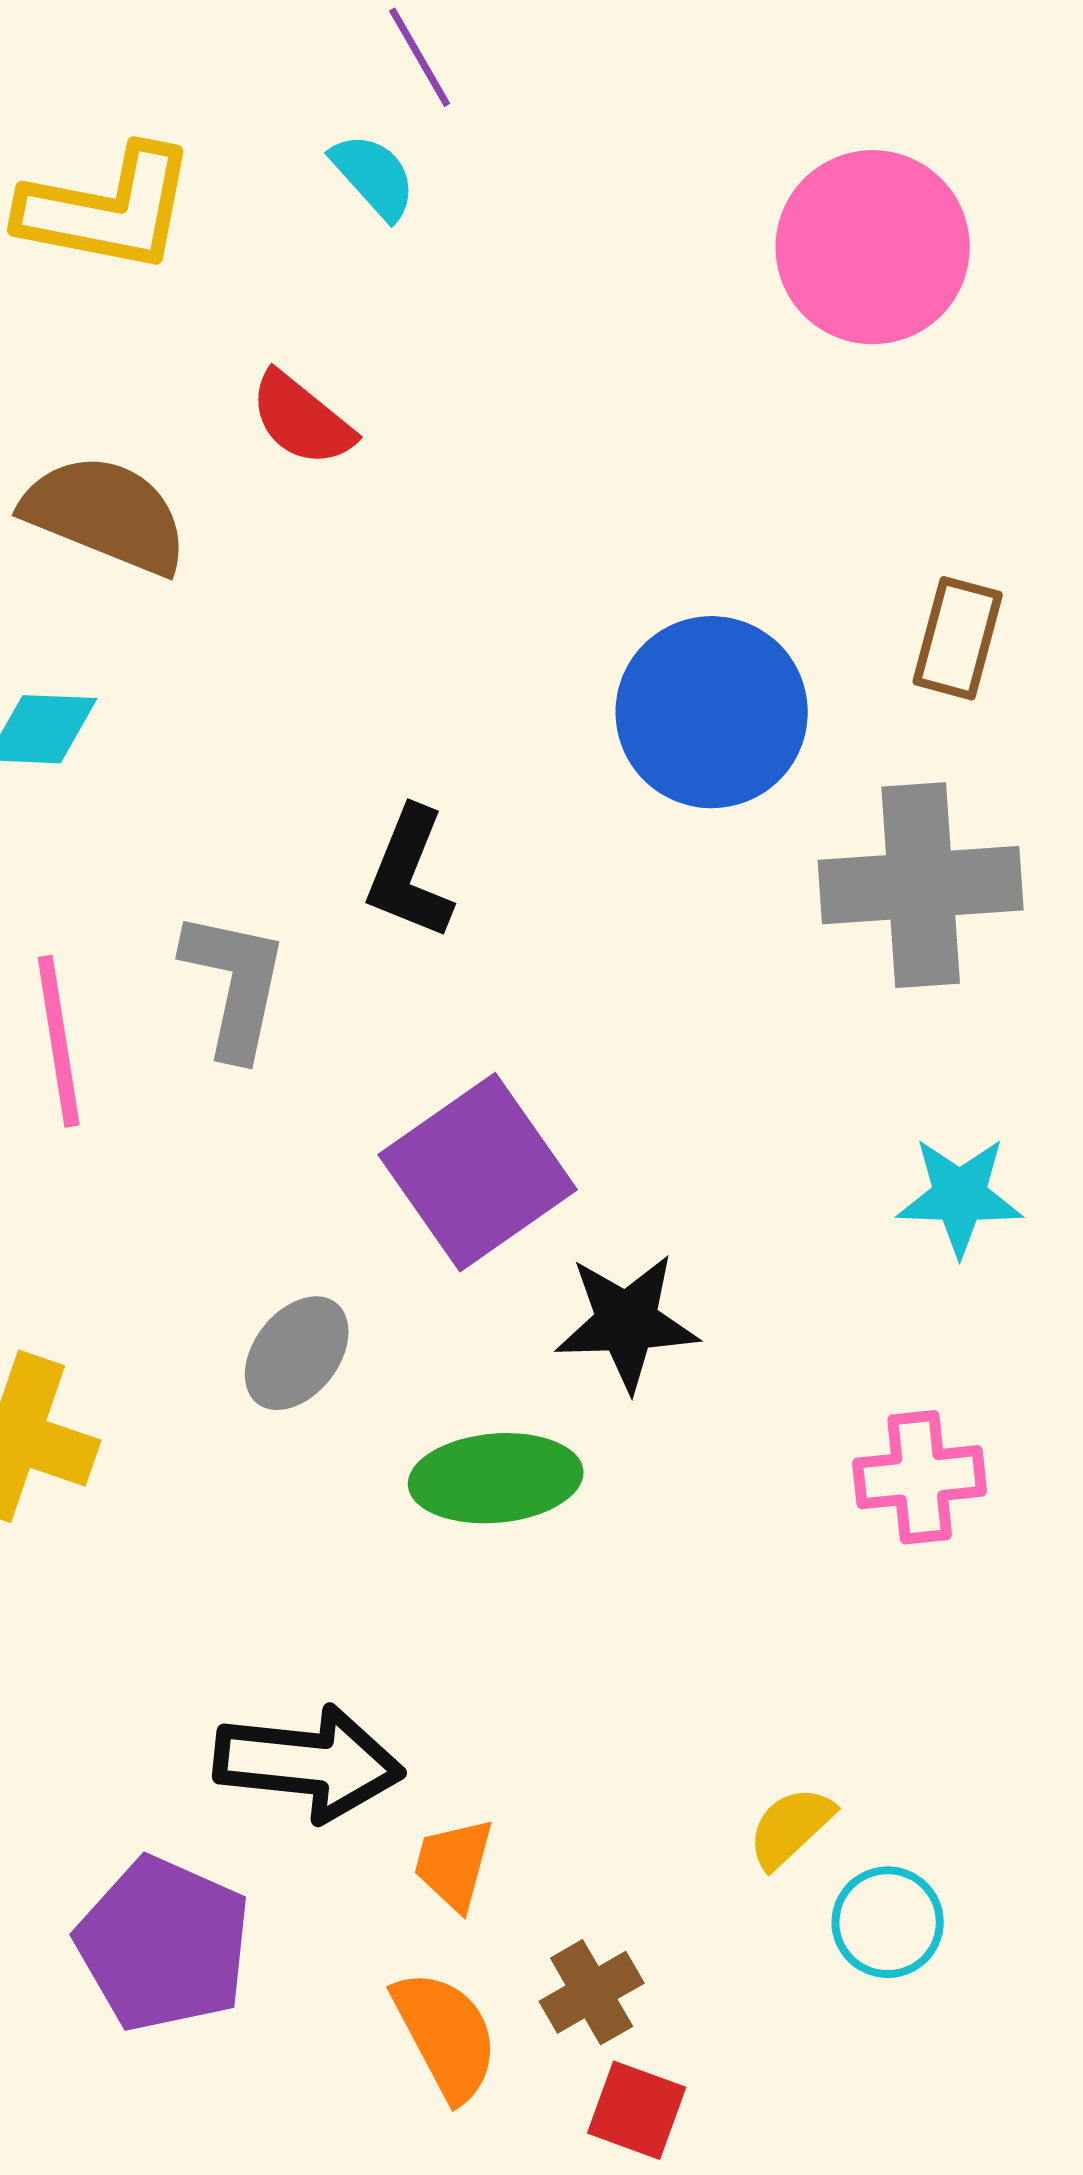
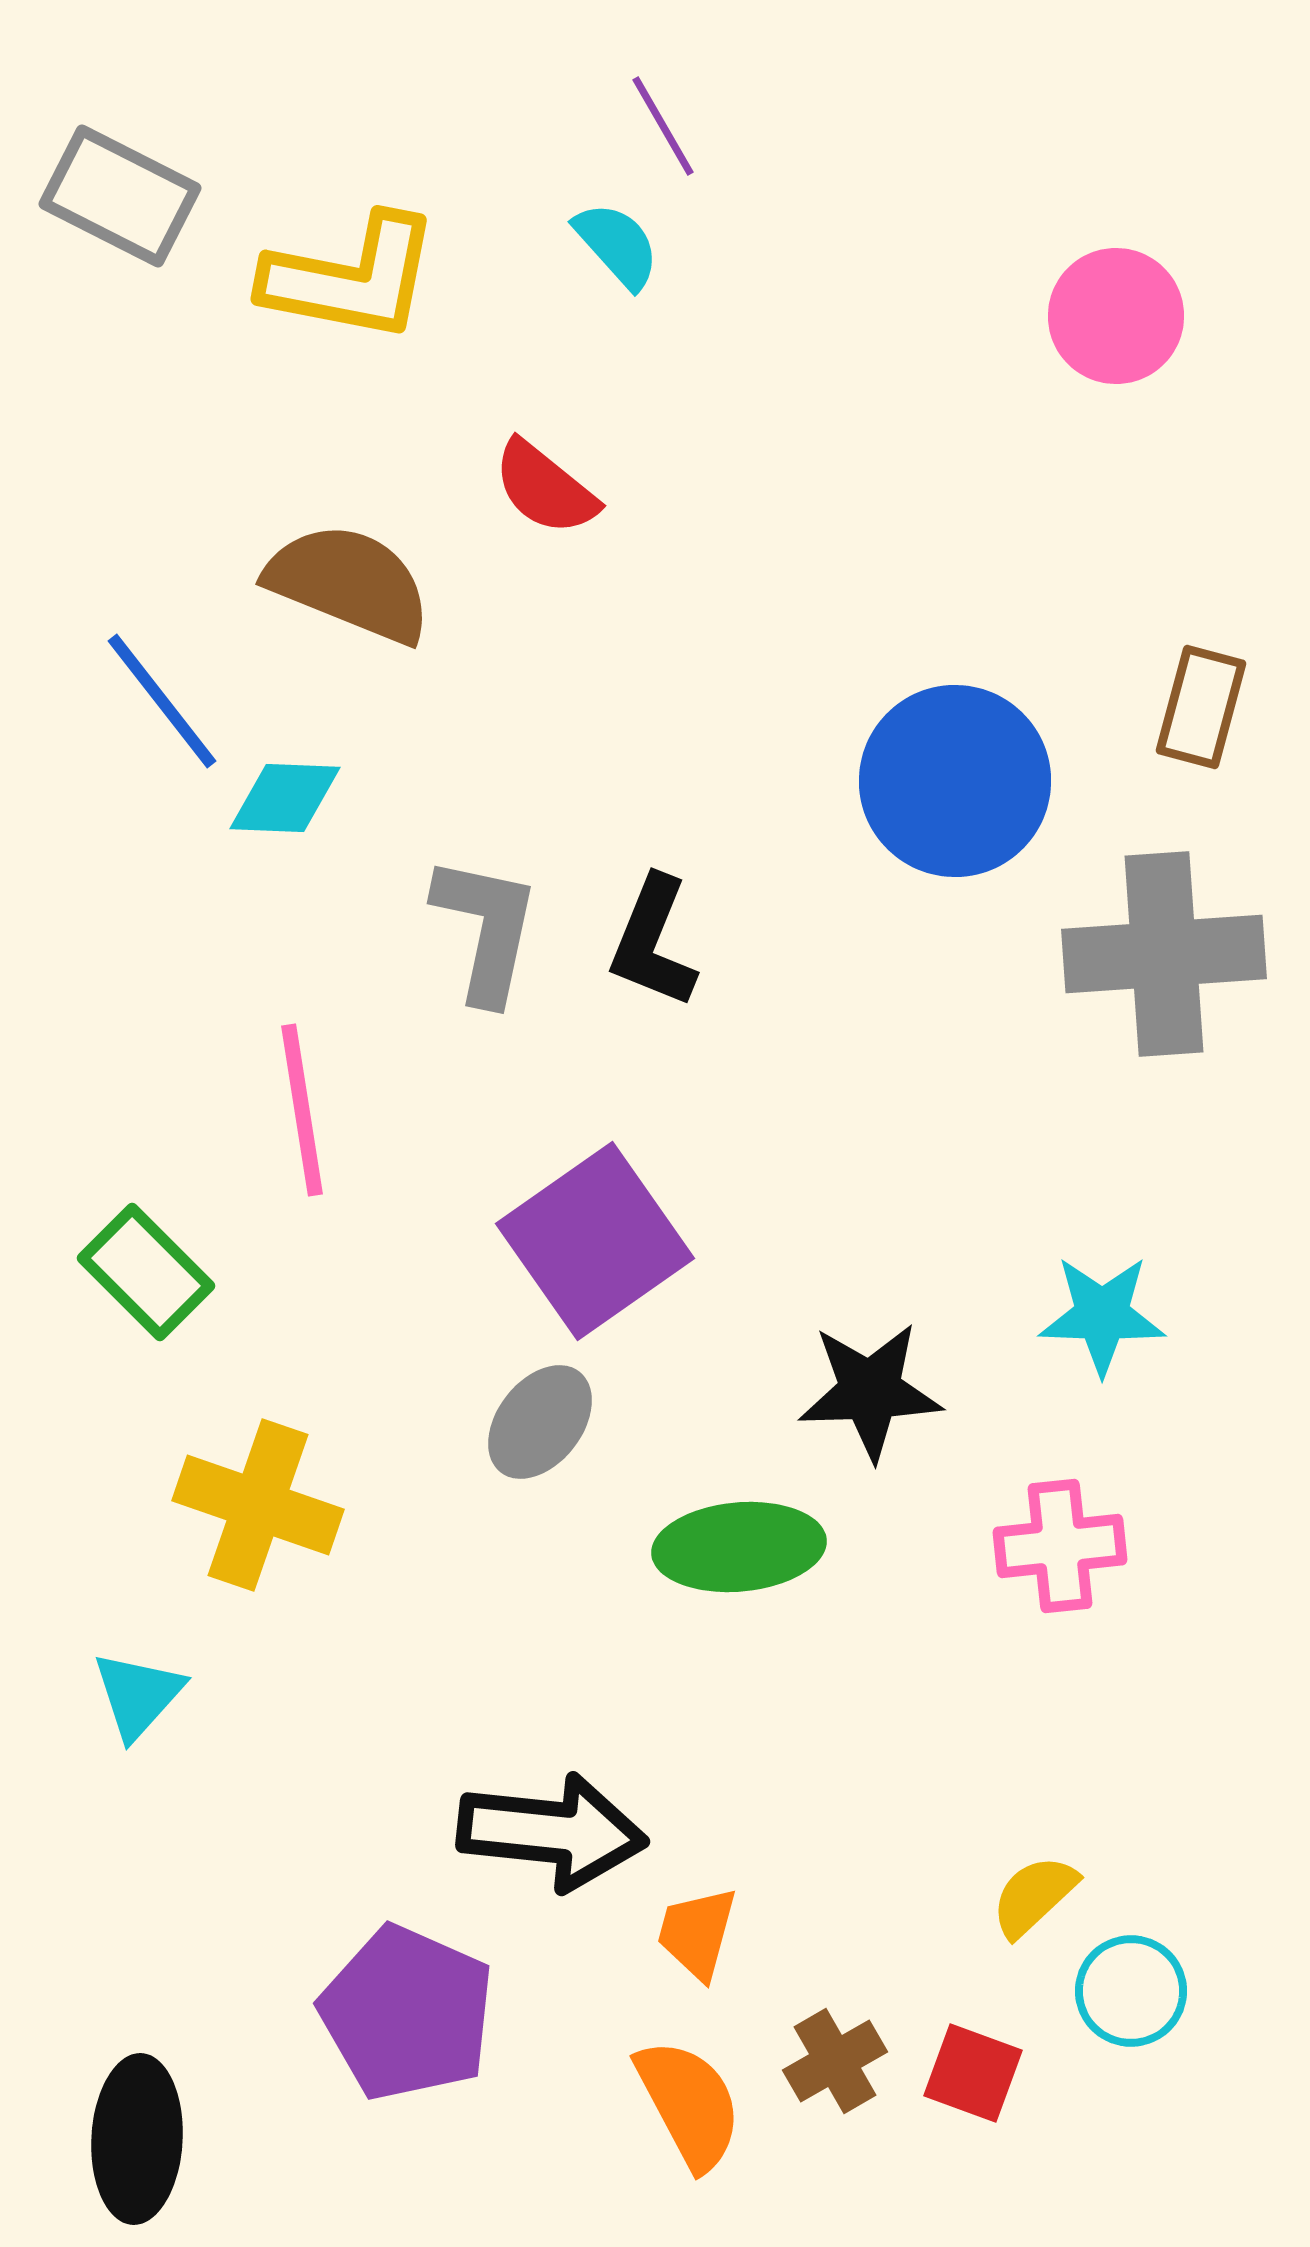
pink circle: (873, 247) -> (1116, 316), size x0.7
gray L-shape: (235, 984) -> (486, 929), moved
purple square: (478, 1172) -> (595, 1241), moved
cyan star: (960, 1196) -> (1102, 1315), moved
pink cross: (920, 1477) -> (1060, 1546), moved
red square: (637, 2110) -> (973, 2073), moved

